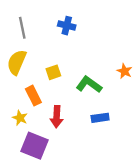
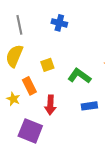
yellow star: (20, 118) -> (13, 99), moved

